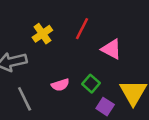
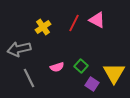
pink triangle: (111, 49) -> (97, 20), moved

